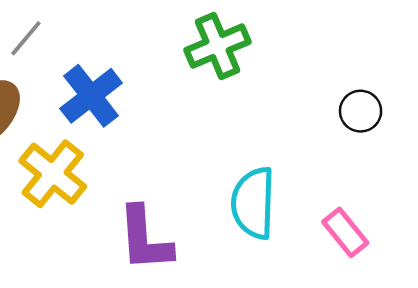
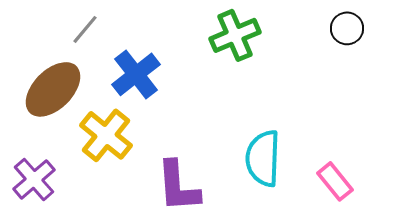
black circle: (361, 111) -> (347, 28), moved

